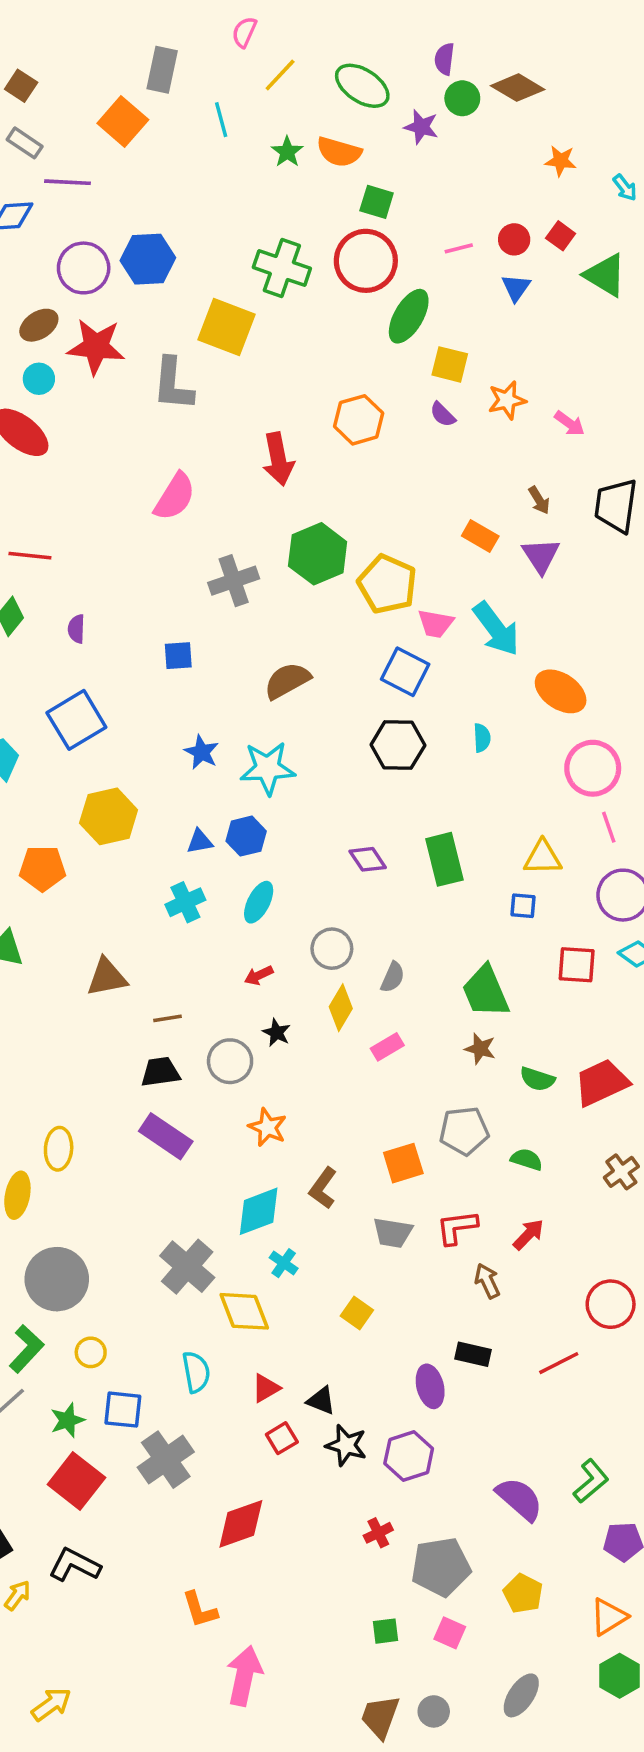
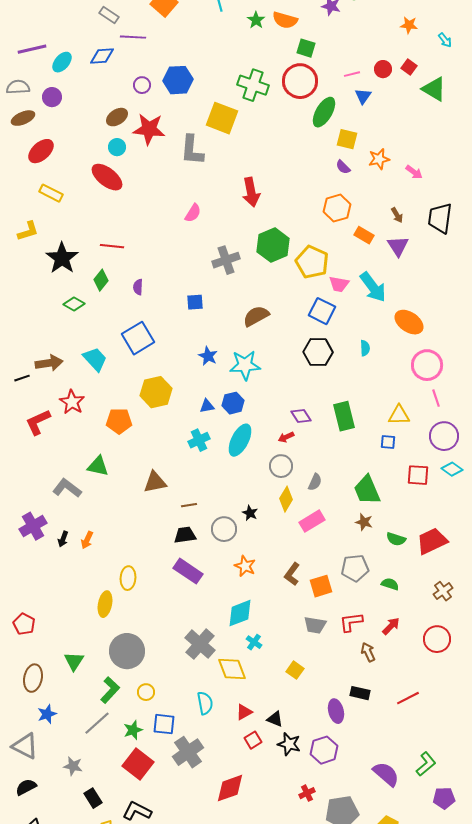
purple circle: (84, 268) -> (142, 85), size x0.6
blue triangle: (516, 288) -> (363, 96), moved
orange hexagon: (359, 420) -> (337, 208), moved
pink semicircle: (175, 497) -> (193, 213), size x0.7
cyan ellipse: (259, 902) -> (240, 440), size x1.4
red arrow: (259, 975) -> (286, 437), moved
pink rectangle: (387, 1047) -> (312, 521), size x1.4
brown L-shape: (323, 1188) -> (292, 574), moved
red circle: (611, 1304) -> (437, 639), moved

